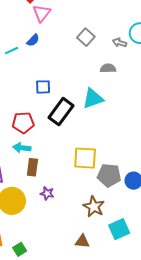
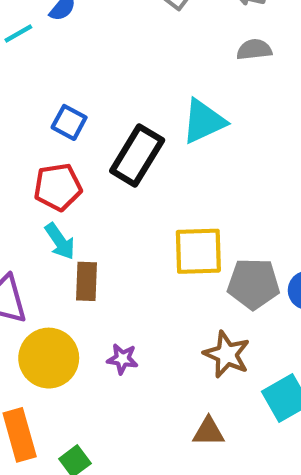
gray semicircle: (108, 68) -> (254, 50), moved
blue square: (43, 87) -> (69, 122), moved, turned 35
cyan arrow: (22, 148) -> (60, 241), turned -126
purple star: (47, 193) -> (122, 359), moved

